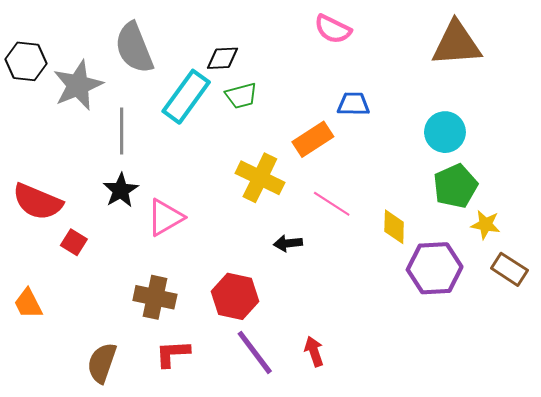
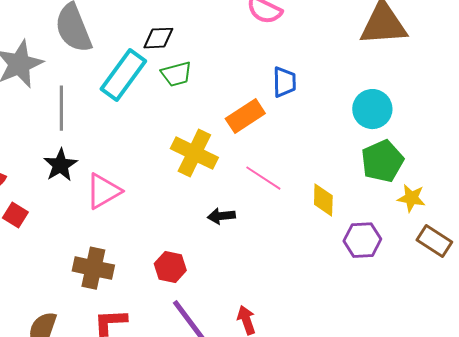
blue trapezoid: (353, 104) -> (284, 82), turned 88
purple hexagon: (435, 268) -> (362, 240), size x0.7
red hexagon: (235, 296) -> (170, 267), size x0.7

